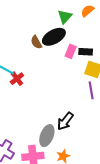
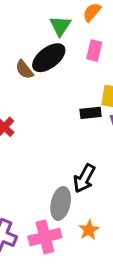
pink rectangle: (71, 51) -> (94, 50), moved
black rectangle: (86, 52) -> (91, 113), moved

